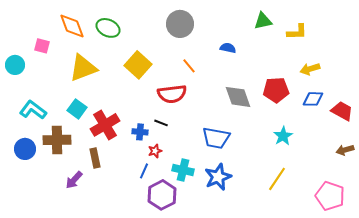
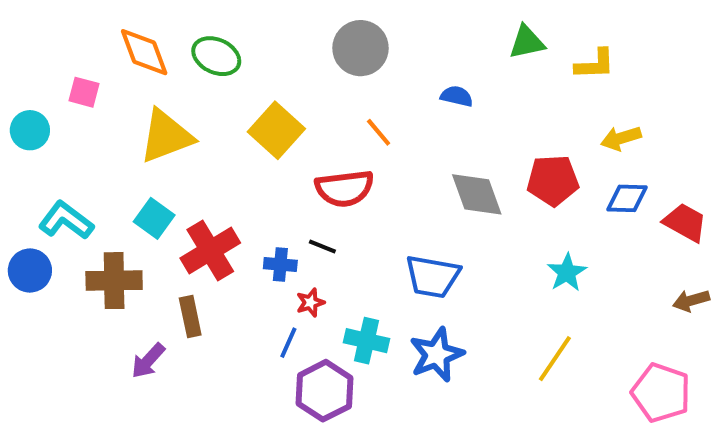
blue circle: (25, 149) -> (30, 270), moved

